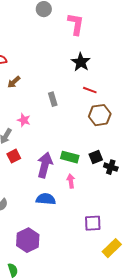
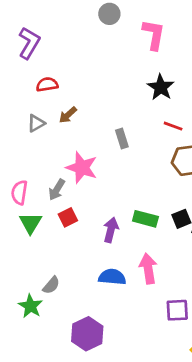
pink star: (24, 120) -> (82, 168), size x1.6
purple arrow: (45, 165) -> (111, 230), size x0.7
pink arrow: (71, 181) -> (148, 269), moved, size x1.5

